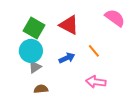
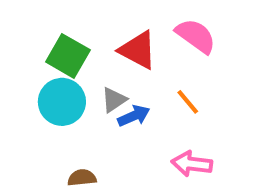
pink semicircle: (115, 18) -> (196, 36), moved
gray triangle: (35, 67) -> (114, 100), moved

